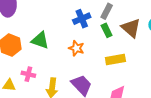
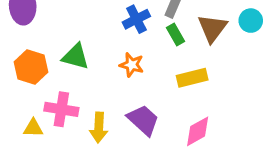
brown triangle: (131, 28) -> (212, 28), turned 30
pink cross: (28, 74) -> (61, 109), size x1.5

